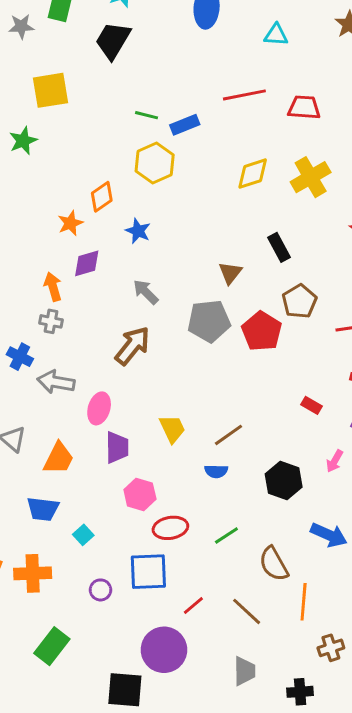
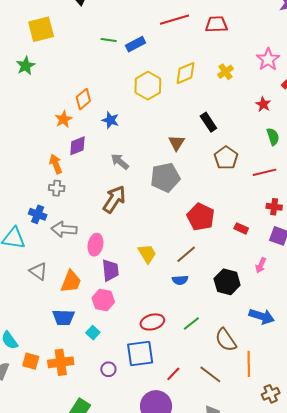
yellow hexagon: (155, 163) -> (148, 86), moved
yellow cross: (311, 177) -> (225, 72), size x0.6
red pentagon: (262, 331) -> (201, 217), moved
pink hexagon: (140, 494) -> (103, 300), moved

